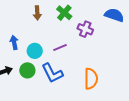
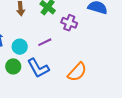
orange semicircle: (91, 79) -> (77, 72), turned 45

